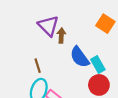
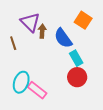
blue semicircle: (80, 57) -> (63, 38), moved
brown line: (38, 66) -> (13, 43), moved

